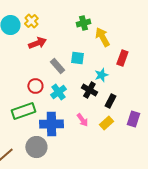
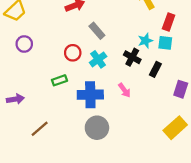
cyan square: (77, 58) -> (165, 43), moved
green rectangle: (23, 111) -> (59, 80), size x0.6
yellow rectangle: (106, 123) -> (175, 128), moved, size x1.5
gray circle: (36, 147) -> (97, 128), moved

